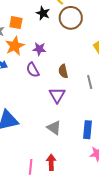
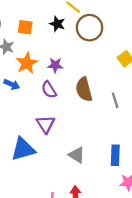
orange square: (16, 23) -> (25, 27), moved
brown semicircle: (63, 71) -> (84, 89), size x1.5
purple triangle: (57, 95) -> (46, 124), moved

